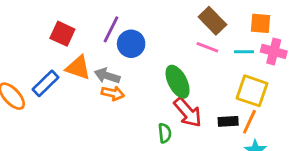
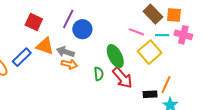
brown rectangle: (212, 21) -> (153, 14), moved
yellow square: (252, 91) -> (150, 52), moved, turned 30
black rectangle: (228, 121) -> (150, 94), moved
green semicircle: (165, 133) -> (99, 74), moved

